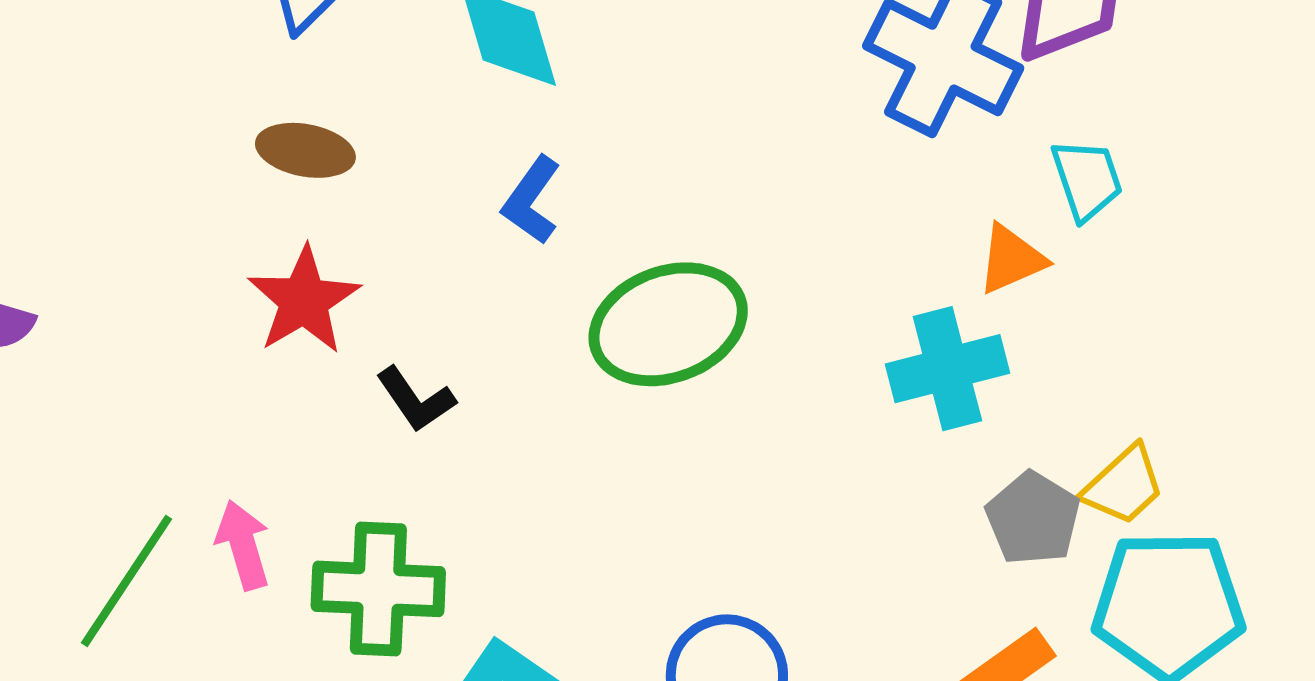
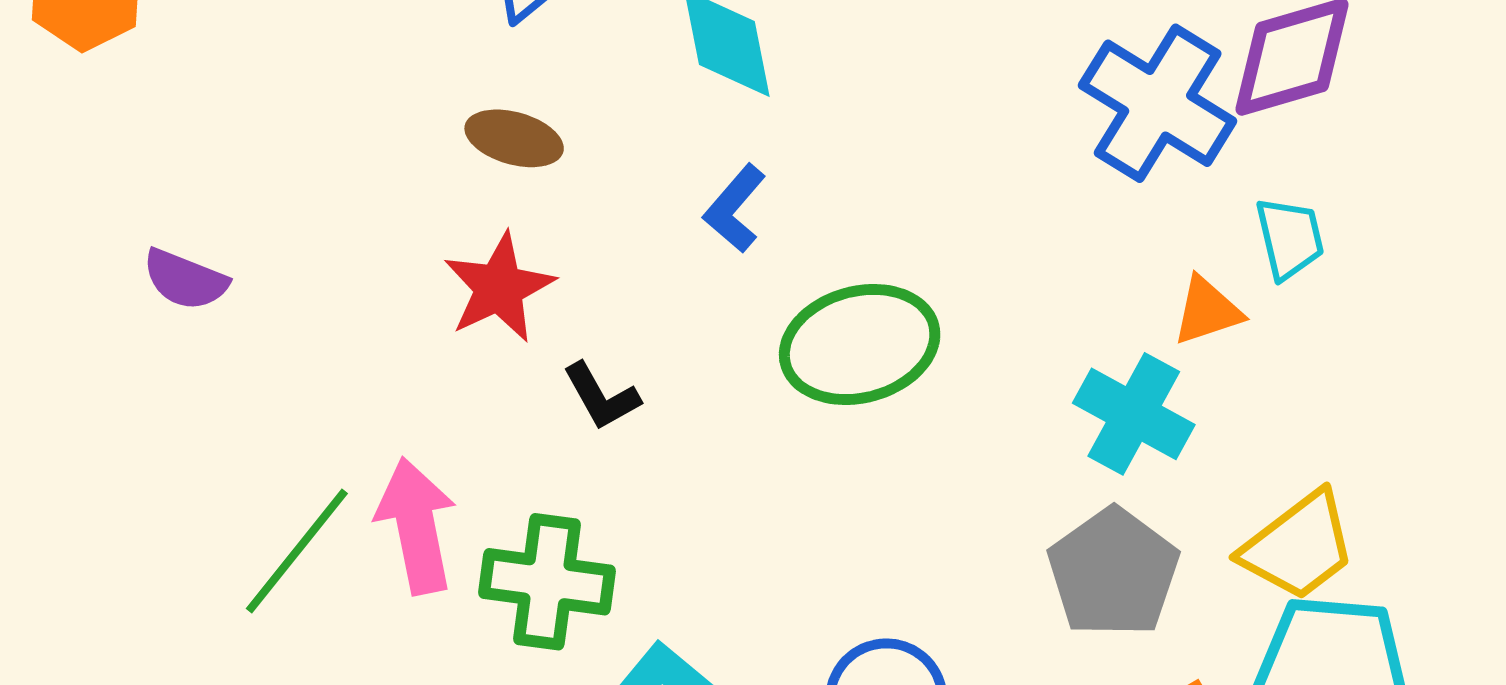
cyan cross: (947, 369) -> (1134, 414), turned 38
yellow trapezoid: (1124, 485) -> (1299, 546), size x1.4
gray pentagon: (1033, 518) -> (1113, 573), moved, size x1.4
pink arrow: (243, 545) -> (416, 526), size x1.5

